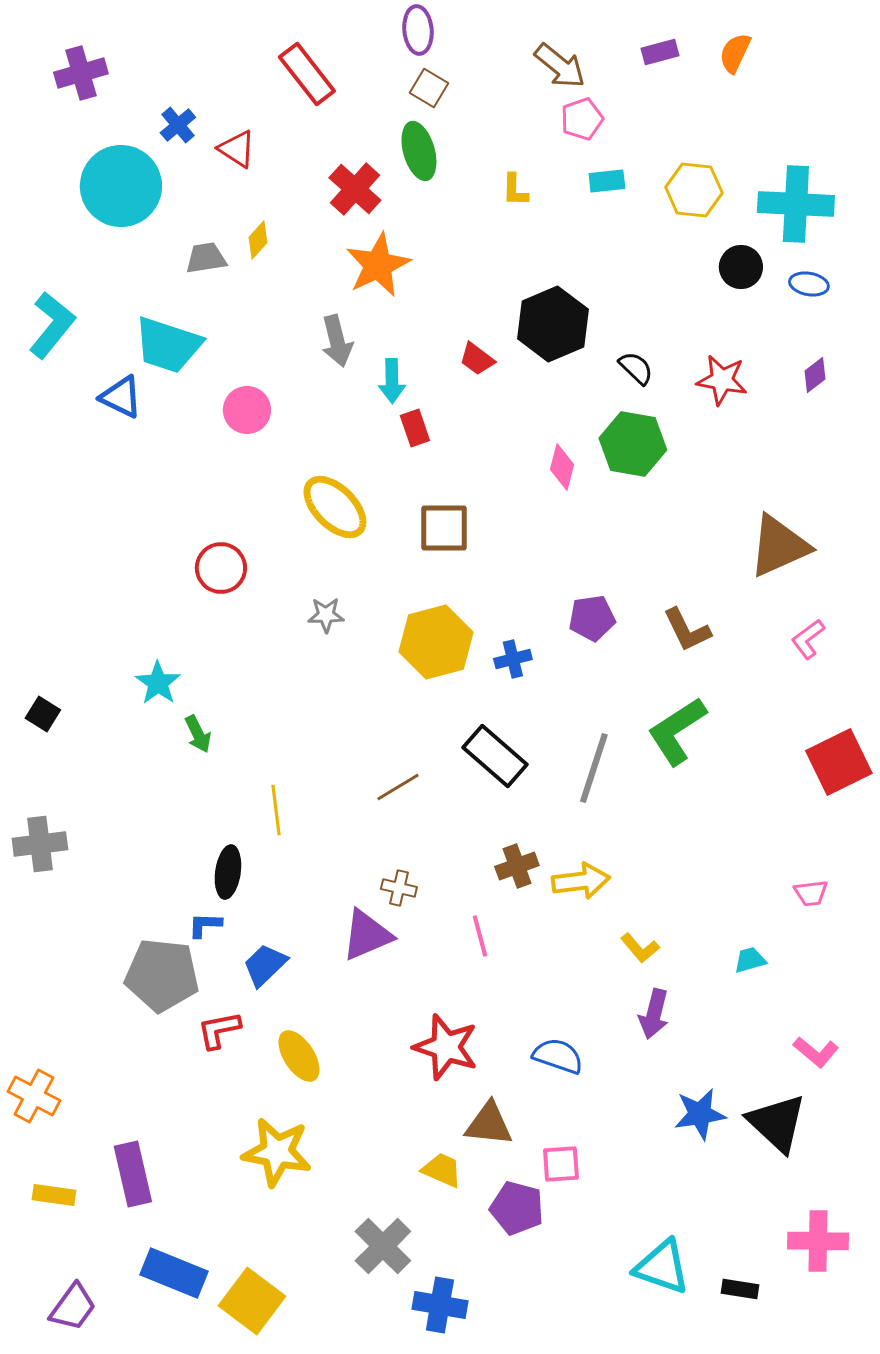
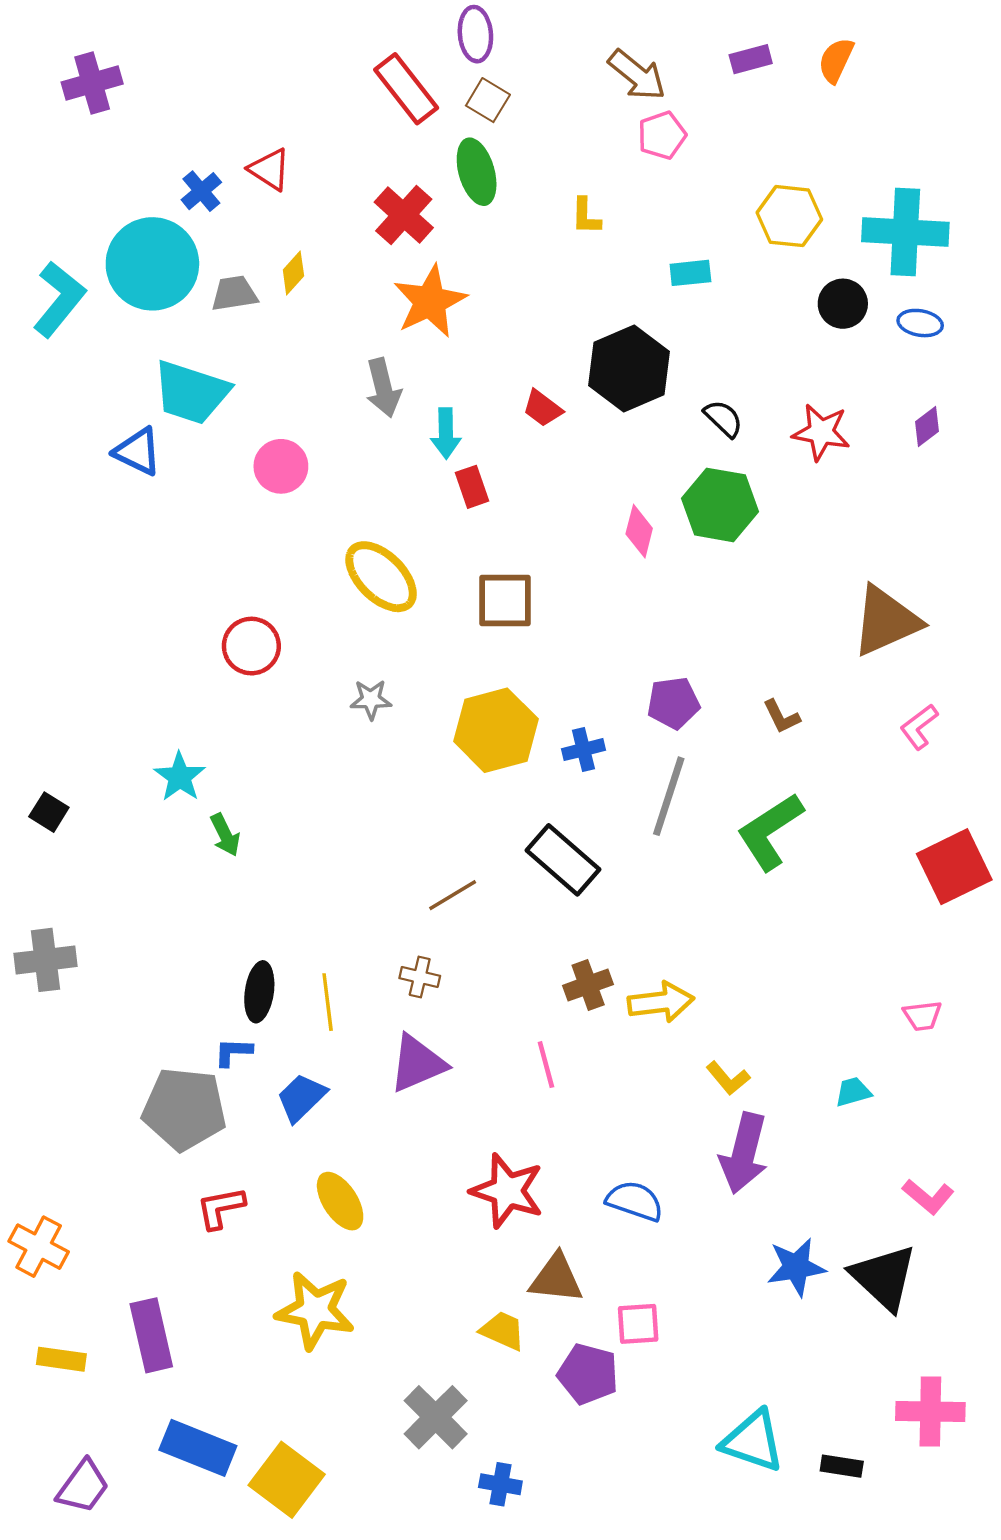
red rectangle: (307, 74) -> (406, 89), moved
blue cross: (178, 125) -> (201, 191), moved
cyan rectangle: (607, 181) -> (690, 273), moved
cyan circle: (121, 186) -> (152, 264), moved
cyan L-shape: (52, 325) -> (59, 299), moved
brown L-shape: (687, 630) -> (781, 717), size x0.7
gray line: (594, 768) -> (669, 796), moved
yellow line: (276, 810) -> (328, 1002), moved
brown cross: (399, 888) -> (420, 977), moved
purple arrow: (654, 1014) -> (744, 1153), size x1.4
red L-shape: (219, 1030) -> (221, 1208), moved
blue cross: (440, 1305) -> (500, 1484), size x0.7

